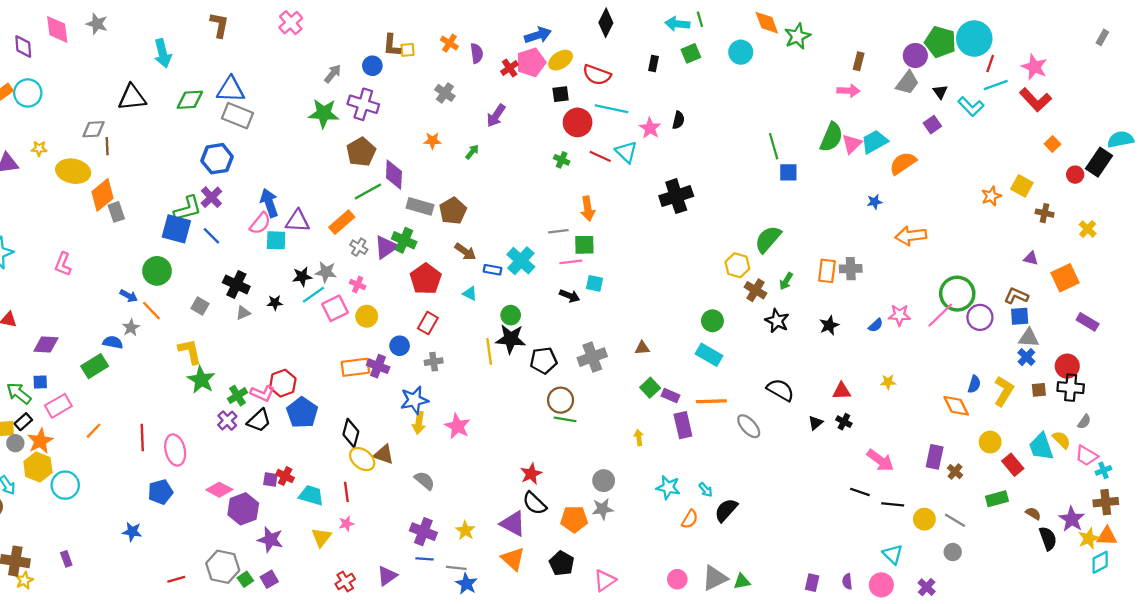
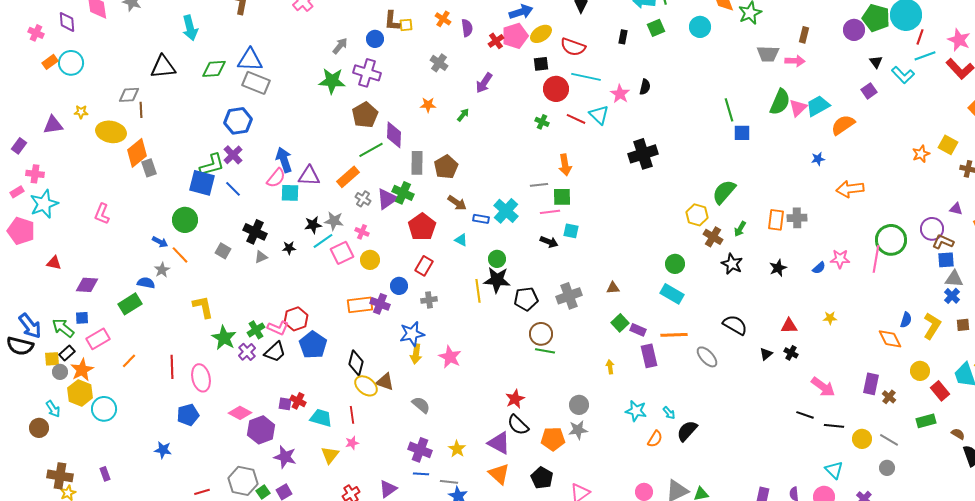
gray trapezoid: (907, 83) -> (768, 54), moved, turned 55
gray rectangle: (420, 206) -> (417, 163), turned 75
pink line: (940, 315) -> (876, 259), turned -36
purple circle: (980, 317) -> (932, 229), moved
yellow L-shape: (190, 351) -> (203, 307), moved
green star: (201, 380) -> (224, 338), moved

